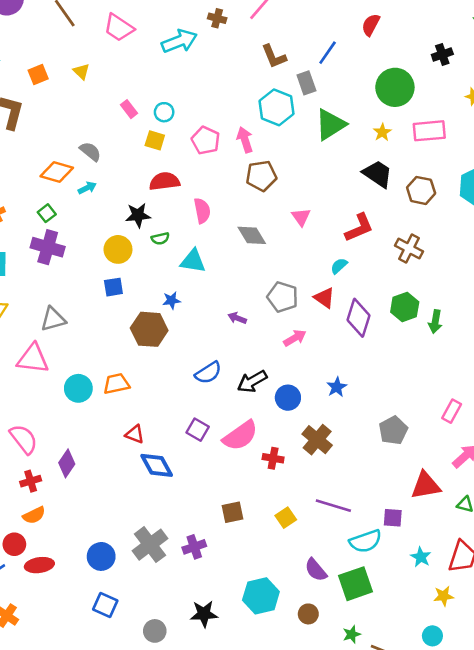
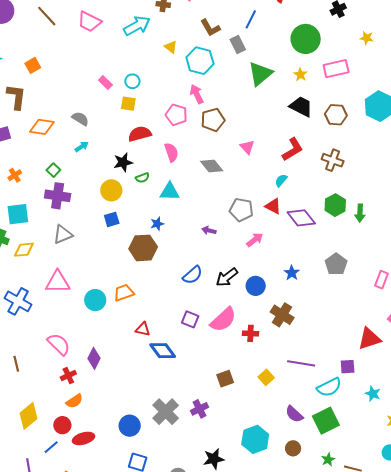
yellow triangle: (81, 71) -> (171, 47), moved
cyan hexagon: (277, 107) -> (200, 61), moved
pink pentagon: (206, 140) -> (176, 115), moved
orange diamond: (57, 172) -> (42, 127), moved
purple diamond: (359, 318) -> (301, 218), turned -48
gray triangle: (53, 319) -> (63, 234), moved
gray pentagon: (393, 430) -> (336, 264), moved

